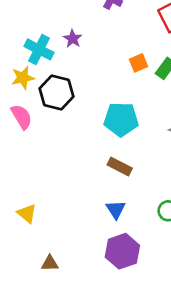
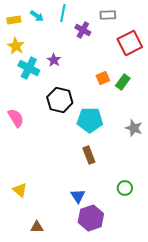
yellow star: (23, 78) -> (16, 46), moved, turned -30
black hexagon: (56, 92) -> (60, 100), moved
brown rectangle: (120, 166) -> (89, 155), turned 42
blue triangle: (116, 209) -> (78, 196), moved

